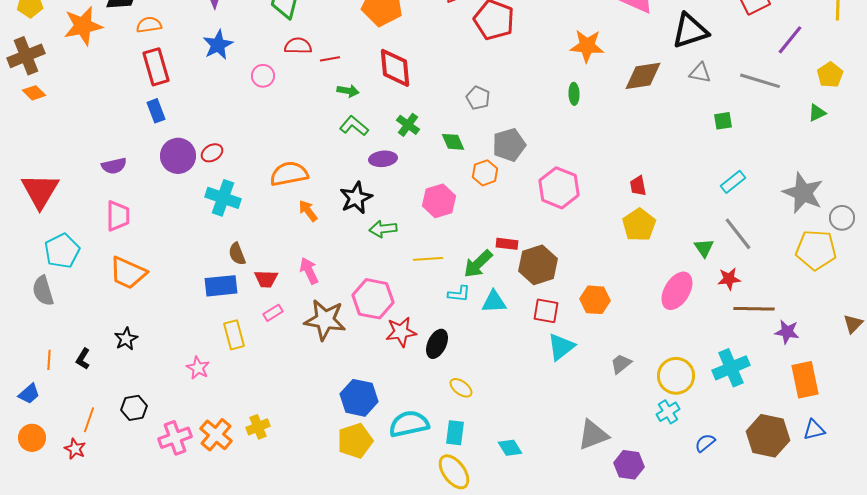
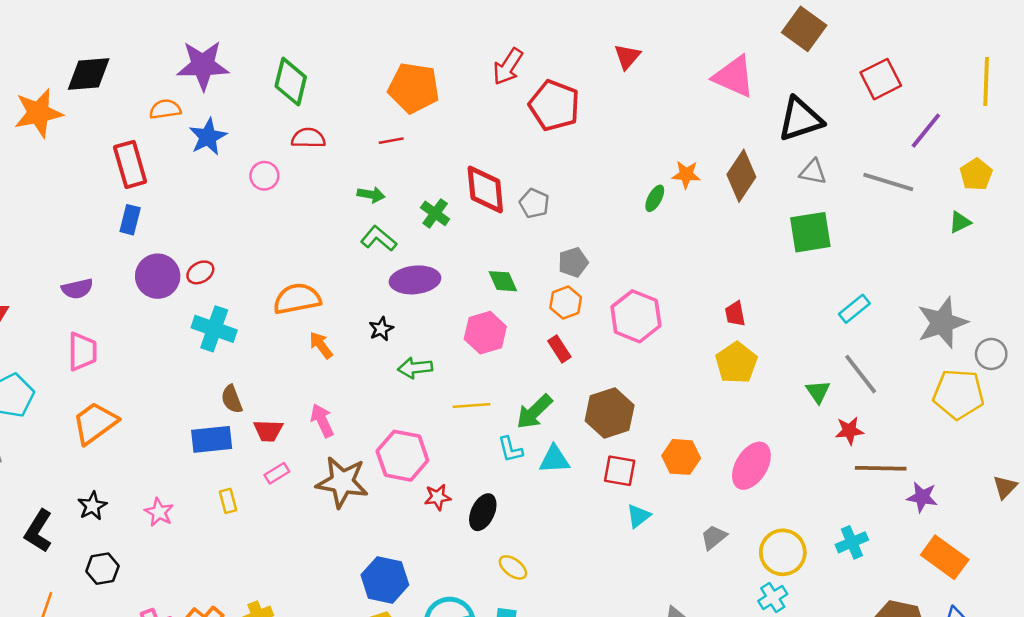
orange semicircle: (149, 25) -> (165, 109), moved
orange star: (587, 46) -> (686, 174), moved, size x0.7
red line: (330, 59) -> (391, 141), moved
red diamond: (395, 68) -> (485, 190), moved
brown diamond: (643, 76) -> (741, 176), turned -48
green ellipse: (574, 94) -> (655, 198), turned 30
blue rectangle: (156, 111) -> (130, 220), turned 35
green square: (723, 121) -> (810, 232), moved, size x1.8
green cross: (408, 125) -> (435, 213), moved
green diamond: (453, 142) -> (503, 281), moved
gray pentagon: (509, 145) -> (573, 262), size x0.7
purple ellipse: (383, 159) -> (415, 280), size x1.4
orange hexagon: (485, 173) -> (566, 303), moved
gray star: (803, 193) -> (942, 323), turned 30
black star: (356, 198) -> (381, 329), size x0.6
red rectangle: (507, 244) -> (559, 349), moved, turned 50
orange trapezoid: (128, 273) -> (95, 423), turned 120
pink ellipse: (677, 291) -> (751, 466), moved
cyan L-shape: (459, 294) -> (510, 449), turned 70
red star: (401, 332) -> (438, 497), size x0.7
yellow rectangle: (234, 335) -> (228, 501), size x0.7
cyan triangle: (561, 347) -> (638, 516), size x0.7
black L-shape: (83, 359) -> (38, 531), size x1.6
pink star: (198, 368) -> (159, 512), moved
cyan cross: (731, 368) -> (852, 542), size x0.7
orange rectangle: (805, 380) -> (945, 557), turned -42
black hexagon: (134, 408) -> (102, 569), moved

